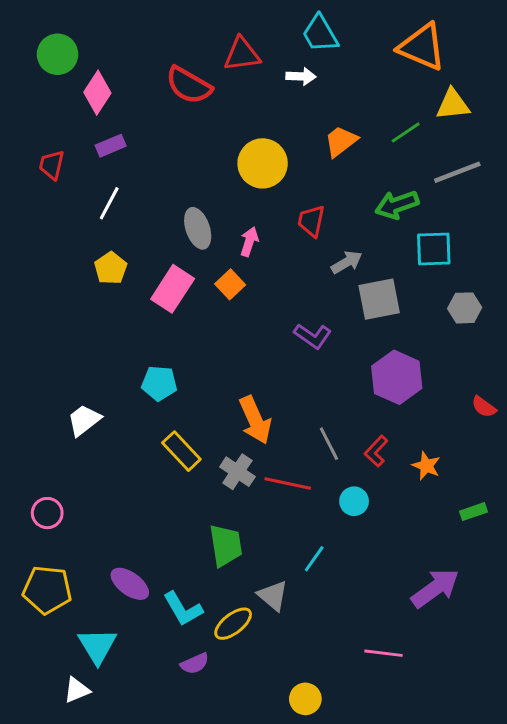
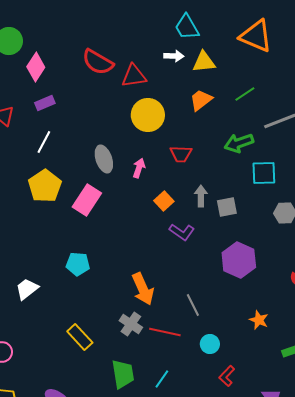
red triangle: (242, 54) -> (134, 76), moved
yellow triangle: (453, 104) -> (204, 62), moved
red trapezoid: (311, 221) -> (181, 154), turned -100
gray arrow: (347, 262) -> (201, 196), moved, turned -60
yellow pentagon: (111, 268) -> (45, 186), size x1.5
orange square: (230, 284) -> (164, 201), moved
gray square: (379, 299) -> (227, 207), size x0.7
yellow rectangle: (181, 451) -> (80, 337), moved
red L-shape: (376, 451) -> (227, 376), moved
cyan line: (314, 559) -> (162, 379), moved

